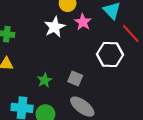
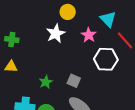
pink star: (83, 22) -> (89, 35), moved

